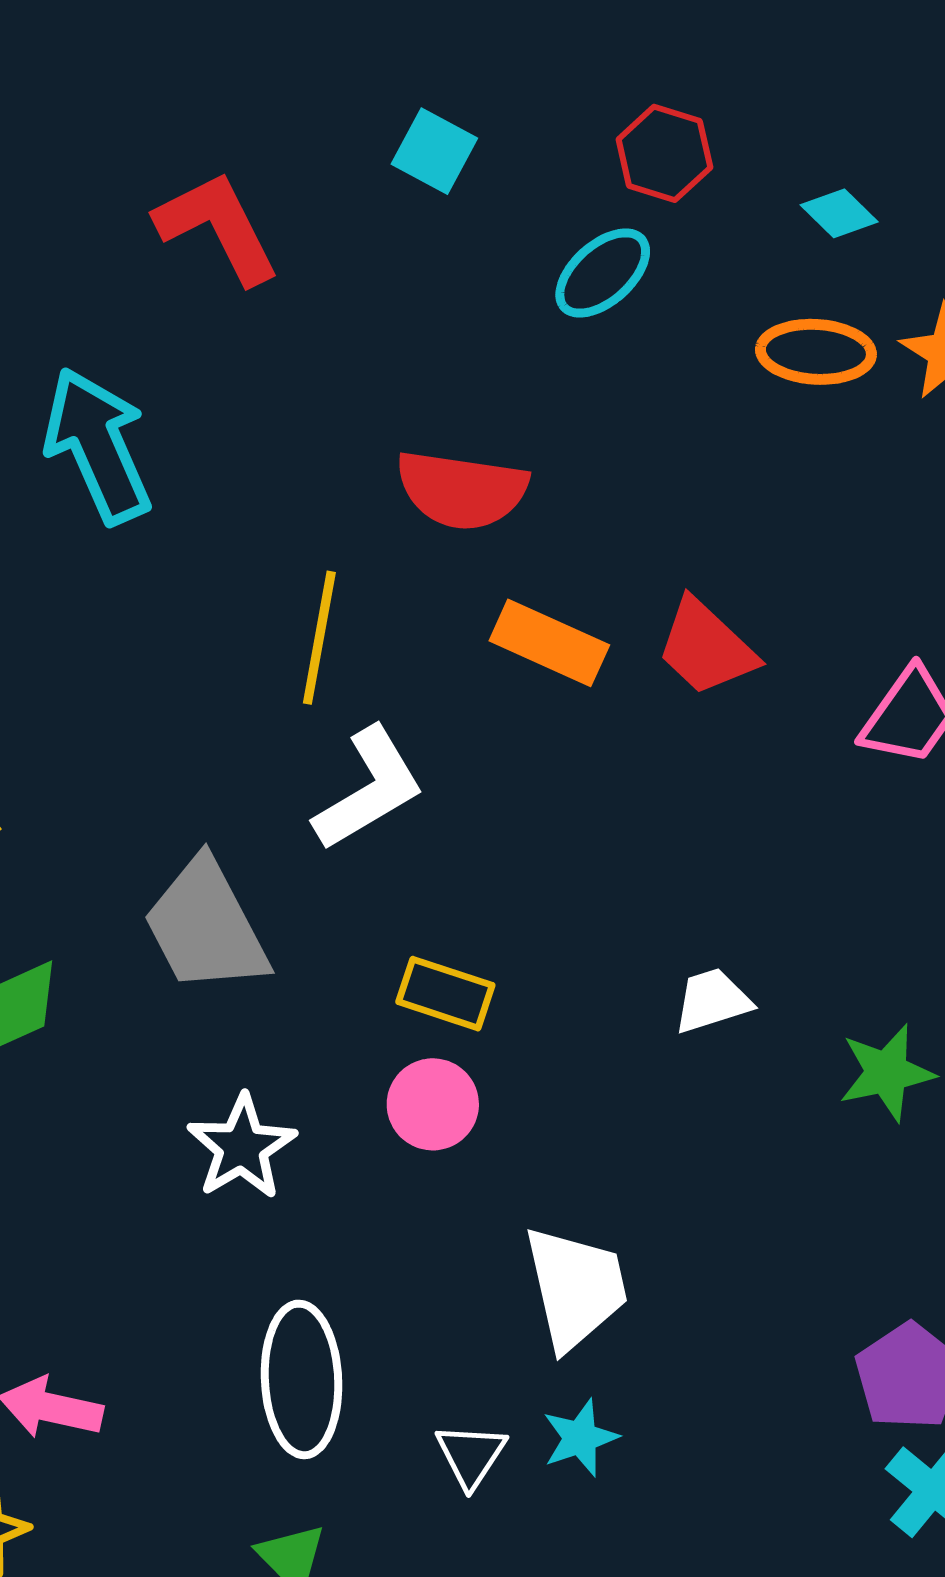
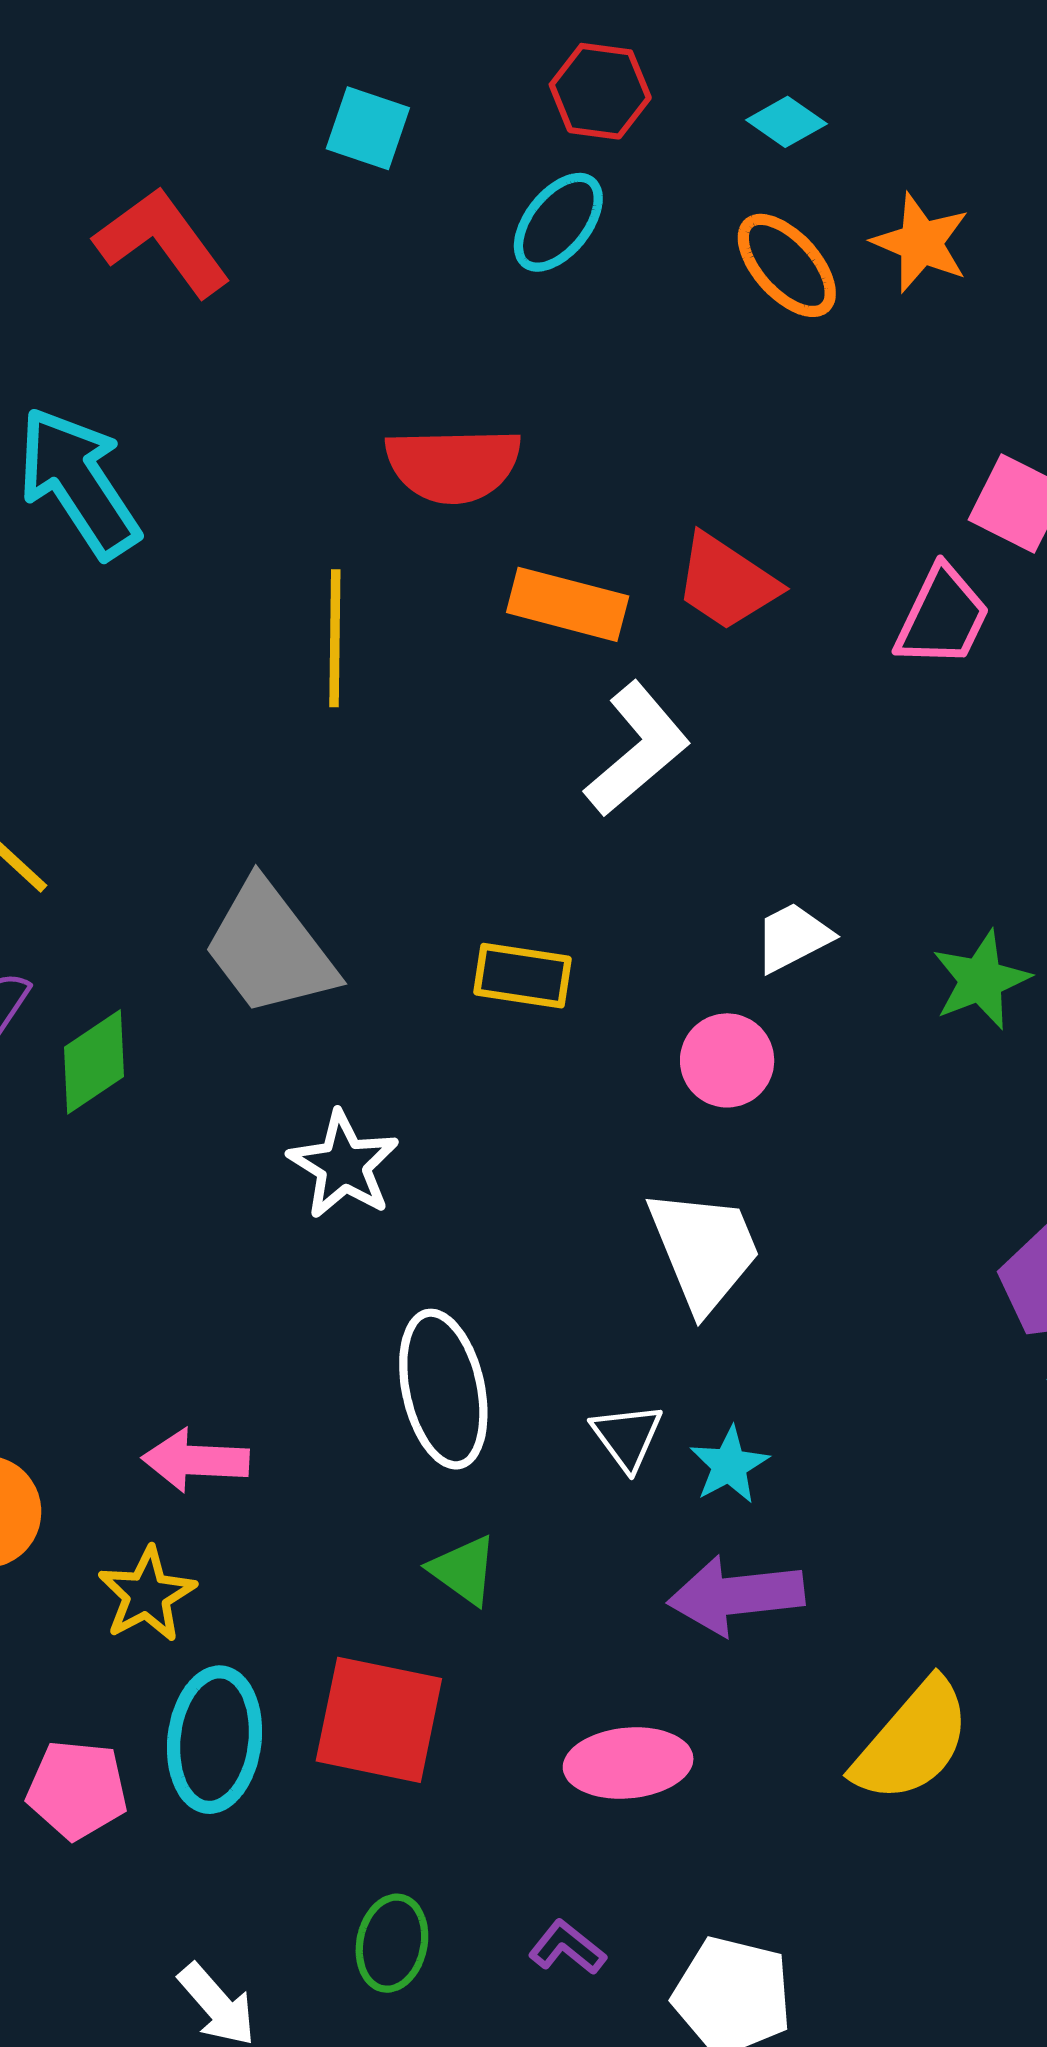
orange ellipse: (816, 352) -> (787, 265), turned 54
white L-shape: (369, 789) -> (637, 749), moved
pink circle: (433, 1104) -> (727, 1060), moved
cyan star: (580, 1438) -> (729, 1465), moved

